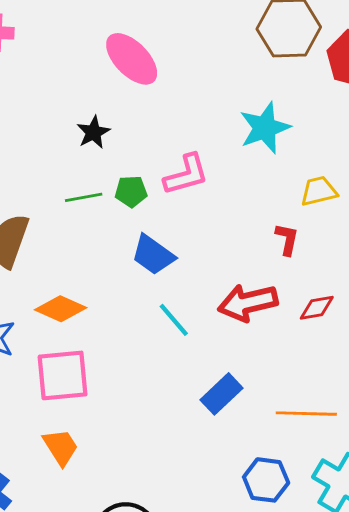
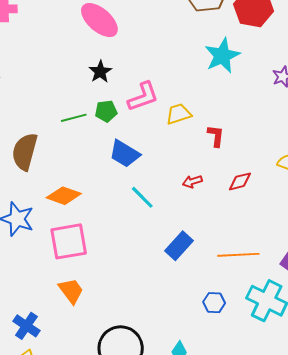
cyan star: (265, 128) -> (222, 56), moved
black star: (93, 132) -> (100, 72), moved
yellow trapezoid: (319, 191) -> (179, 114), moved
red arrow: (248, 303) -> (192, 182), size x0.5
blue hexagon: (266, 480) -> (214, 303), size x0.7

